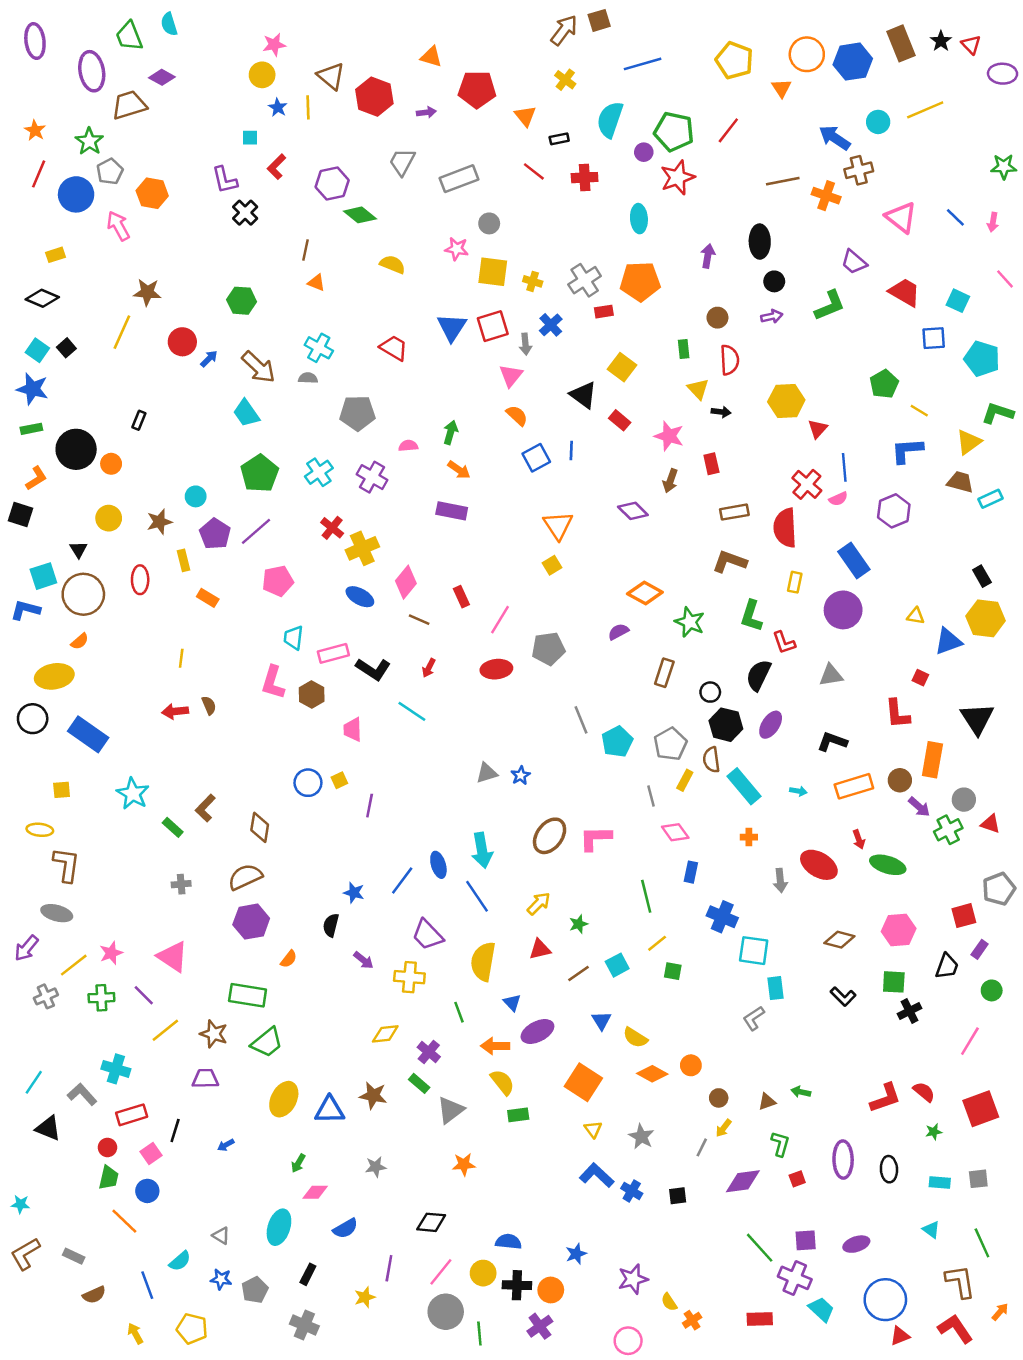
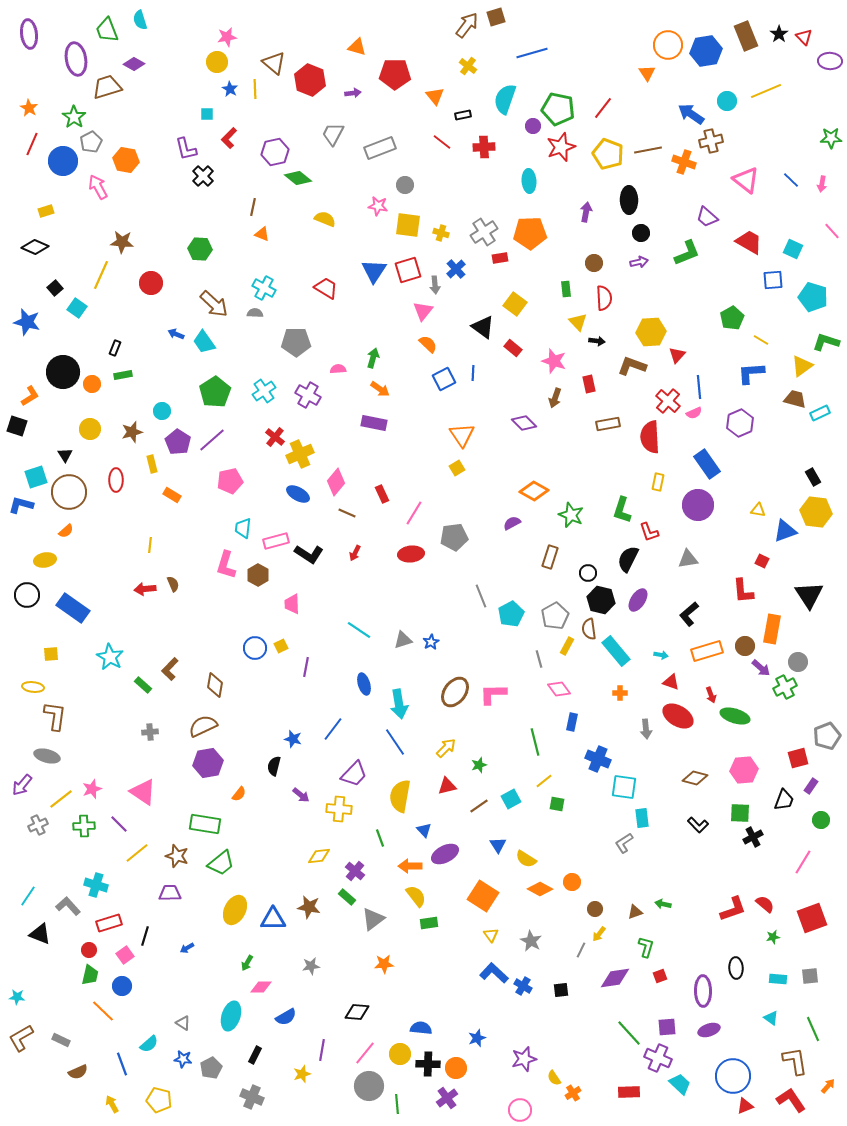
yellow pentagon: (734, 60) -> (608, 154), moved
cyan square: (37, 350) -> (77, 308), moved
blue arrow: (209, 359) -> (176, 334), moved, turned -112
green rectangle: (31, 429) -> (123, 375), moved
brown L-shape: (730, 562) -> (632, 366), moved
yellow ellipse: (54, 676) -> (45, 560), size x0.7
cyan line: (412, 711) -> (359, 630), moved
black L-shape: (832, 742) -> (689, 614), turned -60
red triangle: (990, 824) -> (671, 682), moved
blue ellipse: (438, 865) -> (364, 684), moved
purple trapezoid: (428, 935) -> (354, 774), turned -92
purple ellipse: (843, 1160) -> (703, 991), moved

